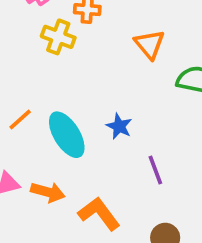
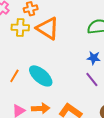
orange triangle: (150, 44) -> (48, 28), moved, size x1.4
blue star: (119, 126) -> (94, 58), moved

